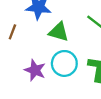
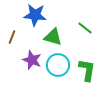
purple star: (35, 70) -> (32, 60), moved

